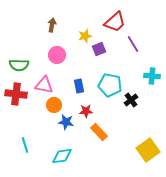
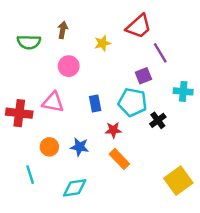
purple square: (99, 49) -> (143, 76), moved
green semicircle: (19, 65) -> (29, 42), moved
orange circle: (54, 105) -> (49, 147), moved
red star: (86, 111) -> (113, 130), moved

